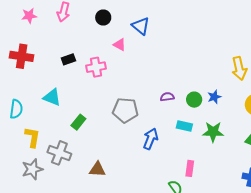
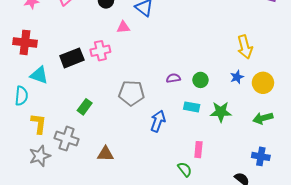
pink triangle: (120, 45) -> (123, 27), turned -32
black rectangle: (68, 59) -> (72, 58), moved, size x1.6
cyan triangle: (52, 97) -> (39, 75), moved
blue star: (214, 97) -> (237, 77), moved

